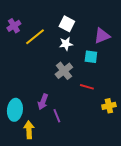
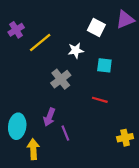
white square: (67, 24) -> (96, 28), moved
purple triangle: (102, 36) -> (125, 20), moved
gray cross: (64, 71) -> (61, 79), moved
yellow cross: (109, 106) -> (125, 138), moved

